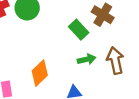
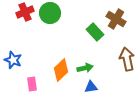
green arrow: (87, 59) -> (85, 68), moved

